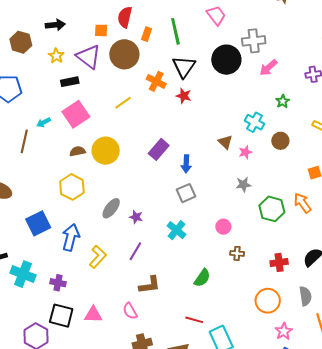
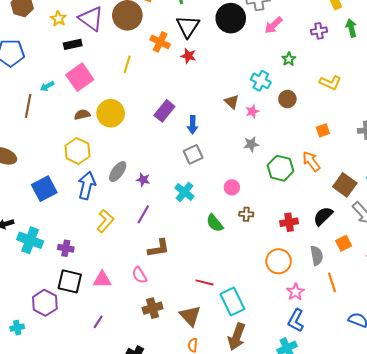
yellow line: (123, 103) -> (127, 64), turned -36
blue arrow: (71, 237) -> (87, 186), moved
green semicircle: (202, 278) -> (215, 223), moved, turned 108

